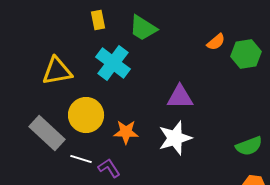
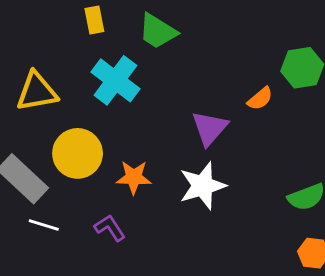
orange semicircle: (216, 42) -> (260, 99), moved
purple triangle: (180, 97) -> (210, 128), turned -48
white line: (81, 159) -> (44, 225), moved

